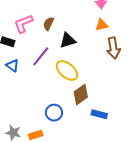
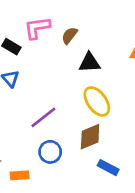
purple line: (41, 56) -> (43, 117), moved
yellow ellipse: (67, 71) -> (97, 101), moved

